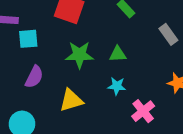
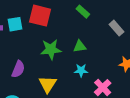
cyan square: (28, 39) -> (15, 24), moved
yellow triangle: (71, 100) -> (48, 84), turned -36

